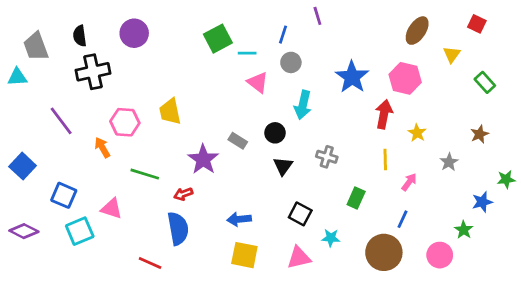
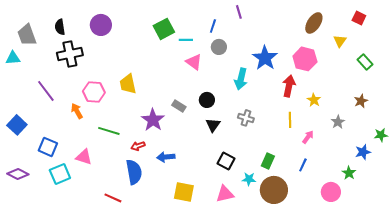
cyan arrow: (303, 105) -> (241, 79), moved
green rectangle: (356, 198) -> (268, 161), moved
blue arrow: (239, 219) -> (166, 157), moved
brown circle: (384, 252) -> (274, 190), moved

